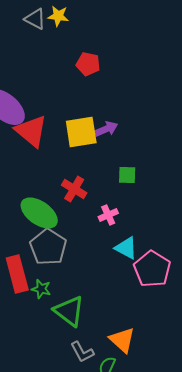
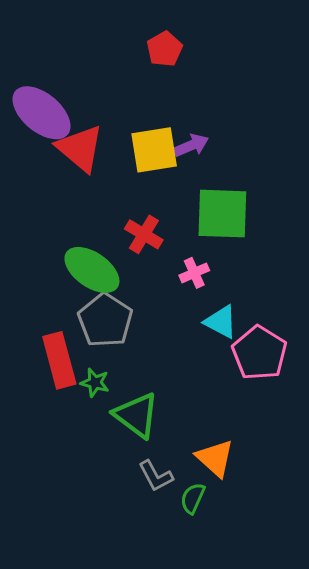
red pentagon: (88, 64) -> (165, 49), turned 30
green square: (127, 175) -> (222, 214), size x2.0

